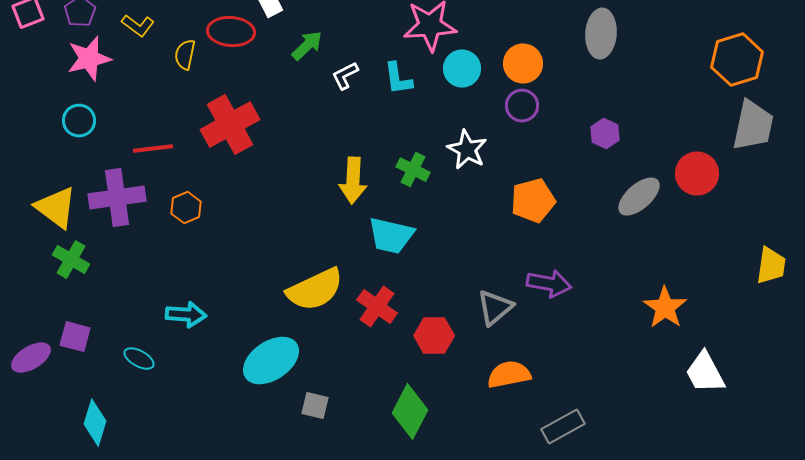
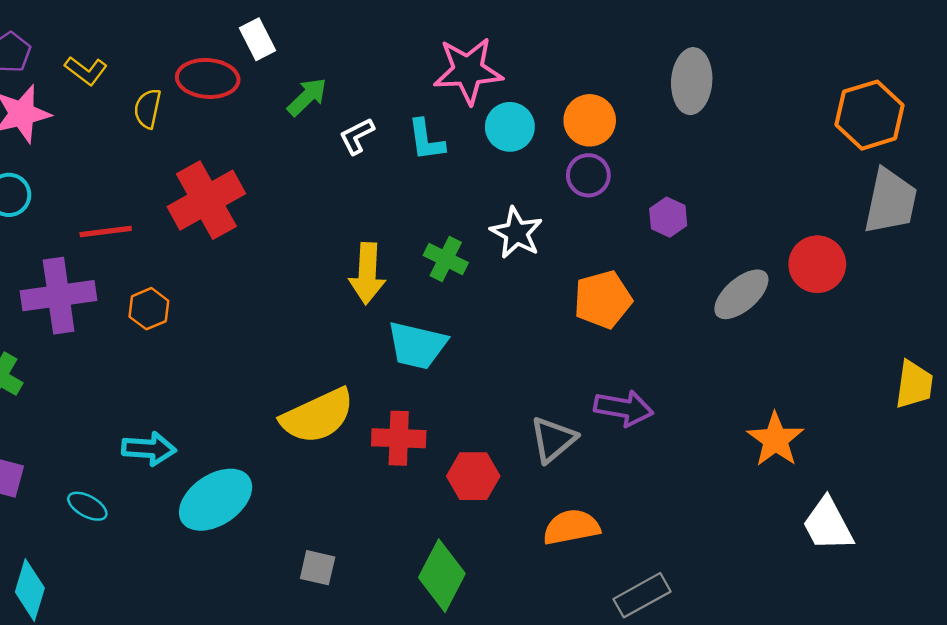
purple hexagon: (605, 134) -> (668, 217), moved
red cross: (377, 307) -> (399, 438), turned -33
cyan ellipse: (271, 361) -> (216, 500), moved

